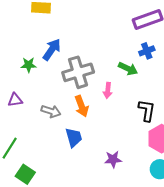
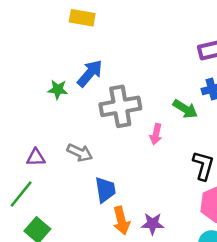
purple triangle: (15, 100) -> (36, 157), moved
orange arrow: (82, 106) -> (121, 220), moved

